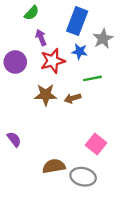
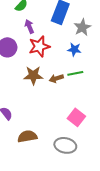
blue star: (80, 51) -> (74, 49), moved
green line: (92, 78) -> (75, 73), moved
brown semicircle: (54, 166) -> (27, 136), moved

